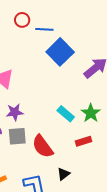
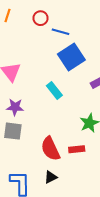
cyan rectangle: (66, 114) -> (54, 91), moved
red semicircle: (43, 146) -> (50, 149), moved

